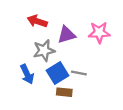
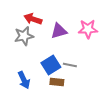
gray star: (44, 50) -> (24, 36), moved
blue arrow: (27, 74) -> (24, 80), moved

